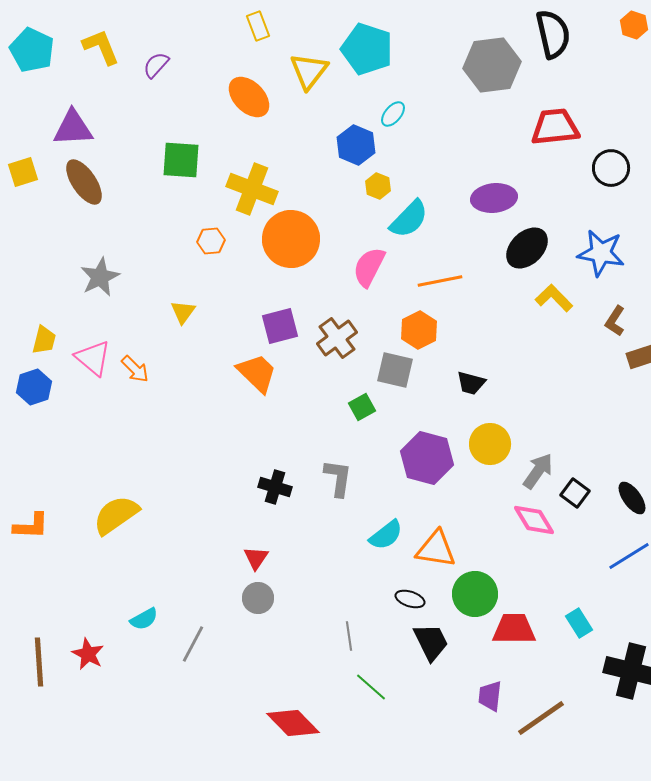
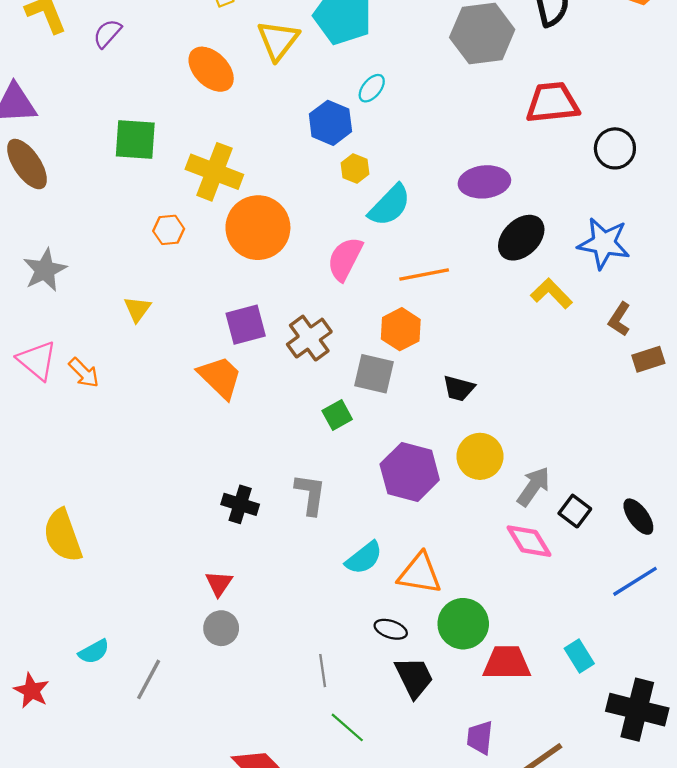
yellow semicircle: (116, 515) -> (63, 536), turned -75

